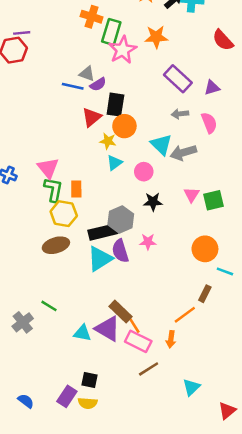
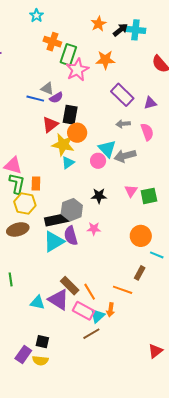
yellow star: (108, 141) -> (63, 145), size x1.6
pink triangle: (48, 168) -> (13, 165), turned -36
pink circle: (144, 172) -> (98, 161), moved
green line: (49, 306) -> (11, 279), turned 48
orange line: (185, 315) -> (123, 290), turned 54
orange line: (133, 323) -> (90, 292), moved
cyan triangle: (191, 387) -> (97, 316), moved
red triangle: (227, 411) -> (155, 351), moved

